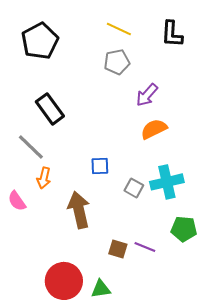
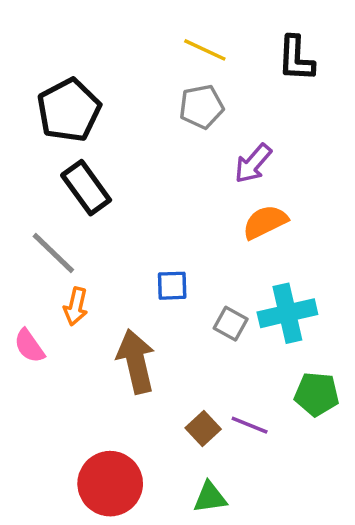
black pentagon: (40, 41) -> (69, 110), moved
brown square: (118, 249) -> (203, 429), turned 30
green triangle: (101, 289) -> (210, 497), moved

